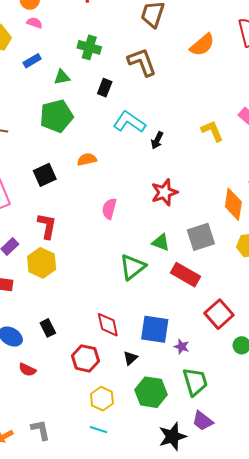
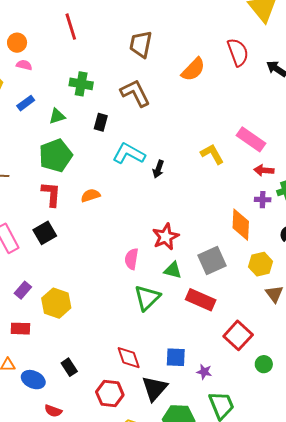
black square: (45, 175) -> (45, 233), moved
red star: (164, 192) -> (166, 237), moved
pink semicircle: (109, 209) -> (132, 259), moved
red L-shape: (47, 226) -> (51, 194), moved
blue square: (155, 329) -> (176, 357), size x0.7
black triangle: (130, 358) -> (155, 388), size x1.8

